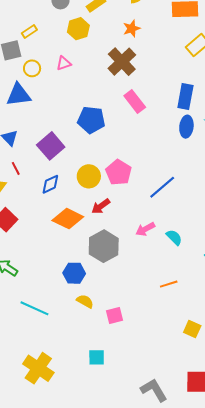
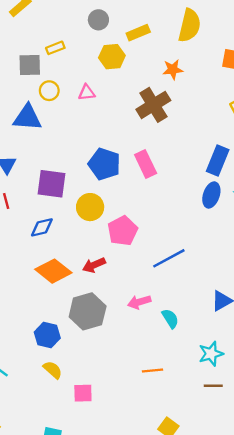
pink rectangle: (135, 102) -> (146, 164), moved
purple square: (51, 146) -> (52, 184), turned 36
yellow circle: (89, 176) -> (90, 207), moved

